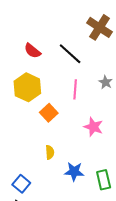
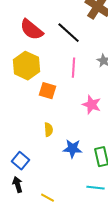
red semicircle: (32, 51) -> (32, 30), size x1.4
orange square: (49, 113) -> (48, 91), turned -30

